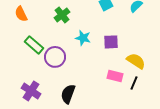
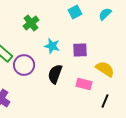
black line: (134, 83) -> (105, 101), moved
black semicircle: (68, 94) -> (55, 74), moved

